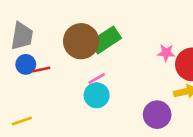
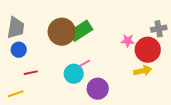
red line: (41, 70) -> (31, 73), moved
pink line: (97, 79) -> (84, 64), moved
purple circle: (157, 115) -> (98, 89), moved

